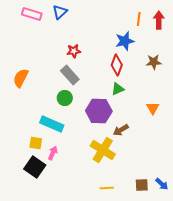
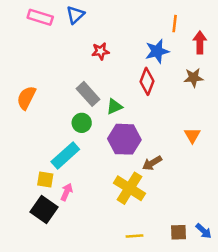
red arrow: (159, 20) -> (200, 42), moved
red star: (74, 51) -> (101, 51), moved
green triangle: (118, 89) -> (114, 107), moved
cyan rectangle: (52, 124) -> (65, 156), turned -65

